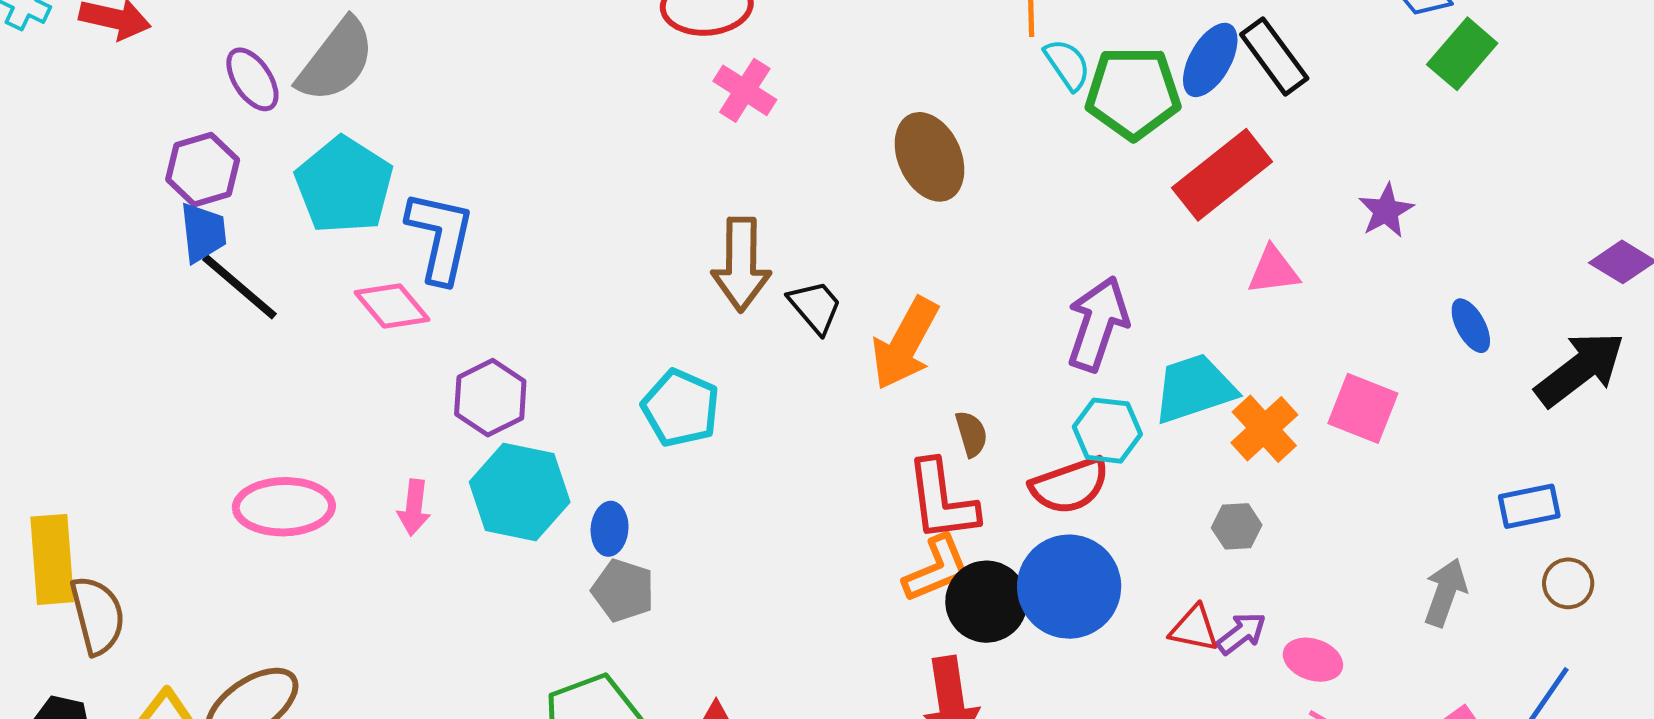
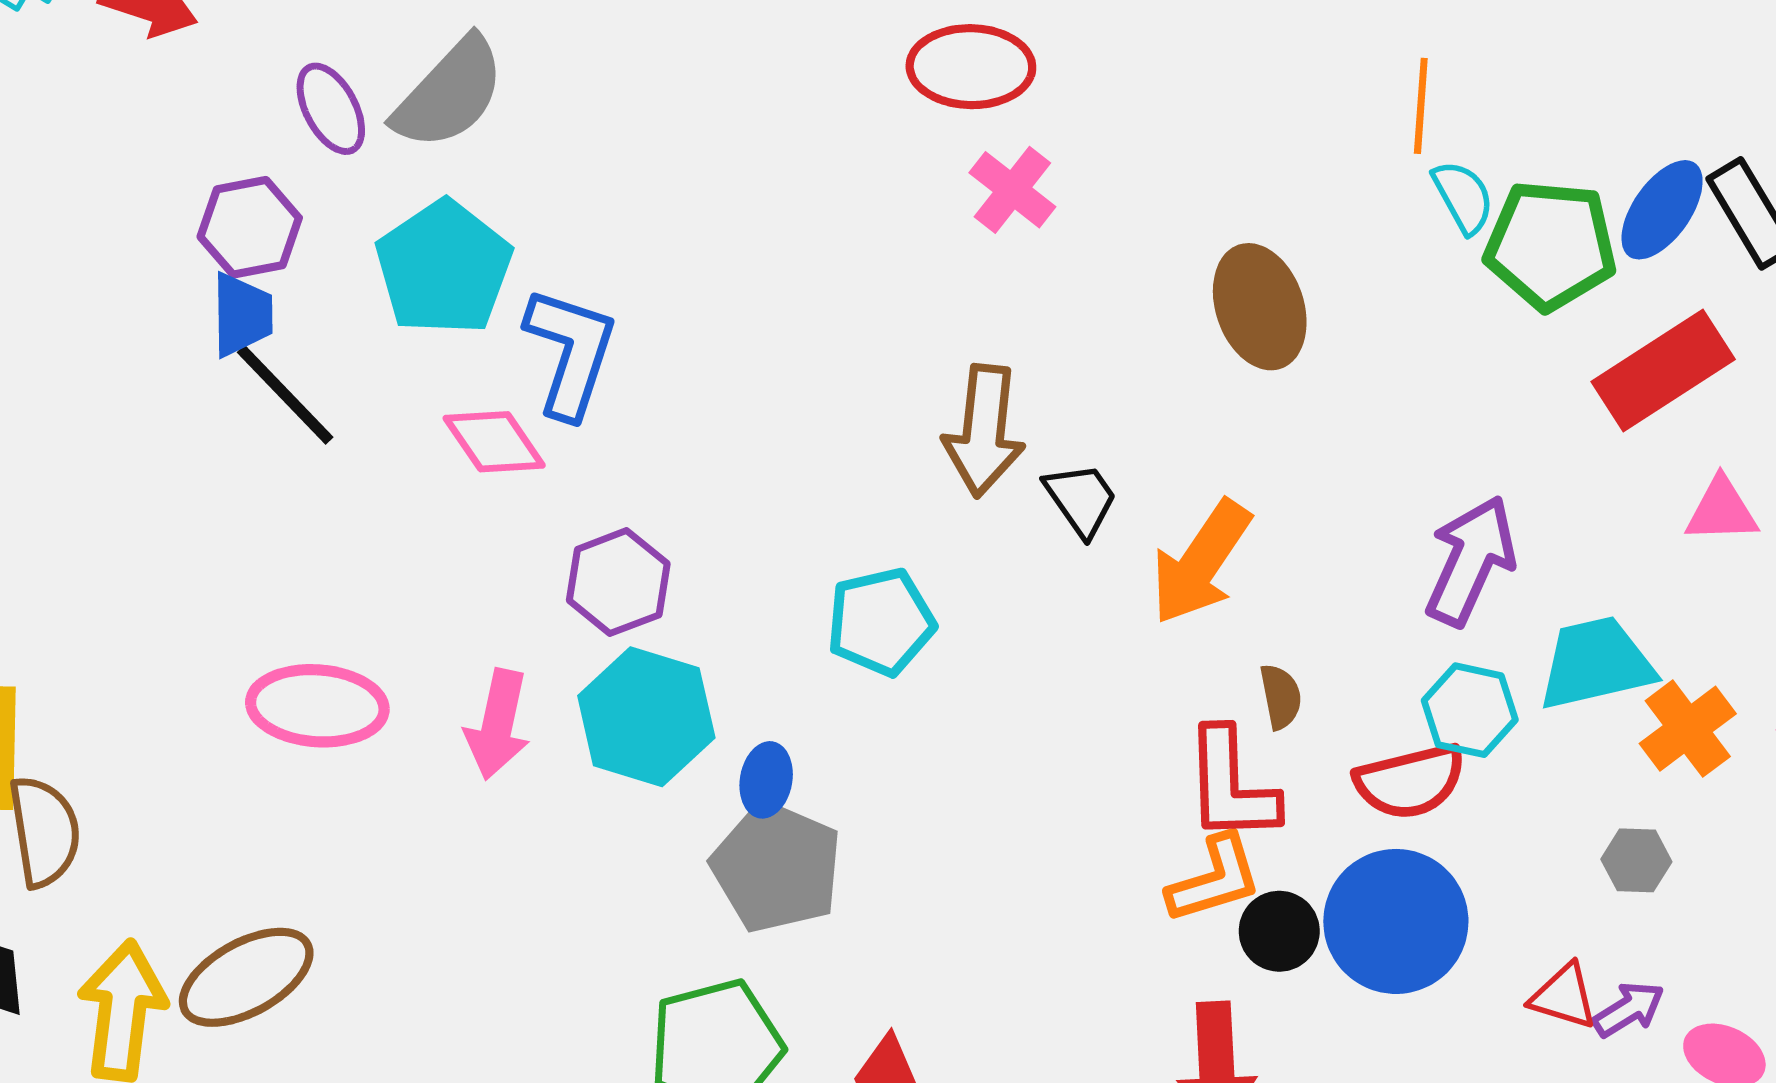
cyan pentagon: (681, 408) -> (881, 622), turned 30
pink arrow: (414, 508) -> (498, 724), size x1.4
gray pentagon: (623, 590) -> (777, 867), size x1.5
black circle: (986, 602) -> (1279, 931), size x0.7

